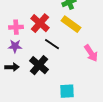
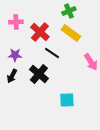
pink cross: (16, 27) -> (16, 22), moved
black arrow: (12, 67) -> (12, 76), turned 120

